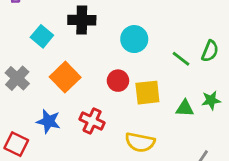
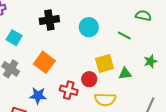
cyan square: (42, 36) -> (14, 38), moved
green semicircle: (210, 51) -> (143, 16), moved, turned -91
red circle: (118, 81) -> (89, 79), moved
green triangle: (185, 108) -> (125, 74), moved

